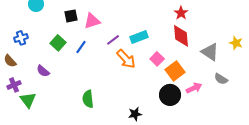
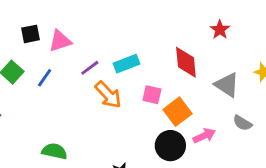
red star: (181, 13) -> (220, 30), moved
pink square: (157, 59) -> (152, 95), turned -32
green semicircle: (88, 99) -> (54, 151), turned 108

